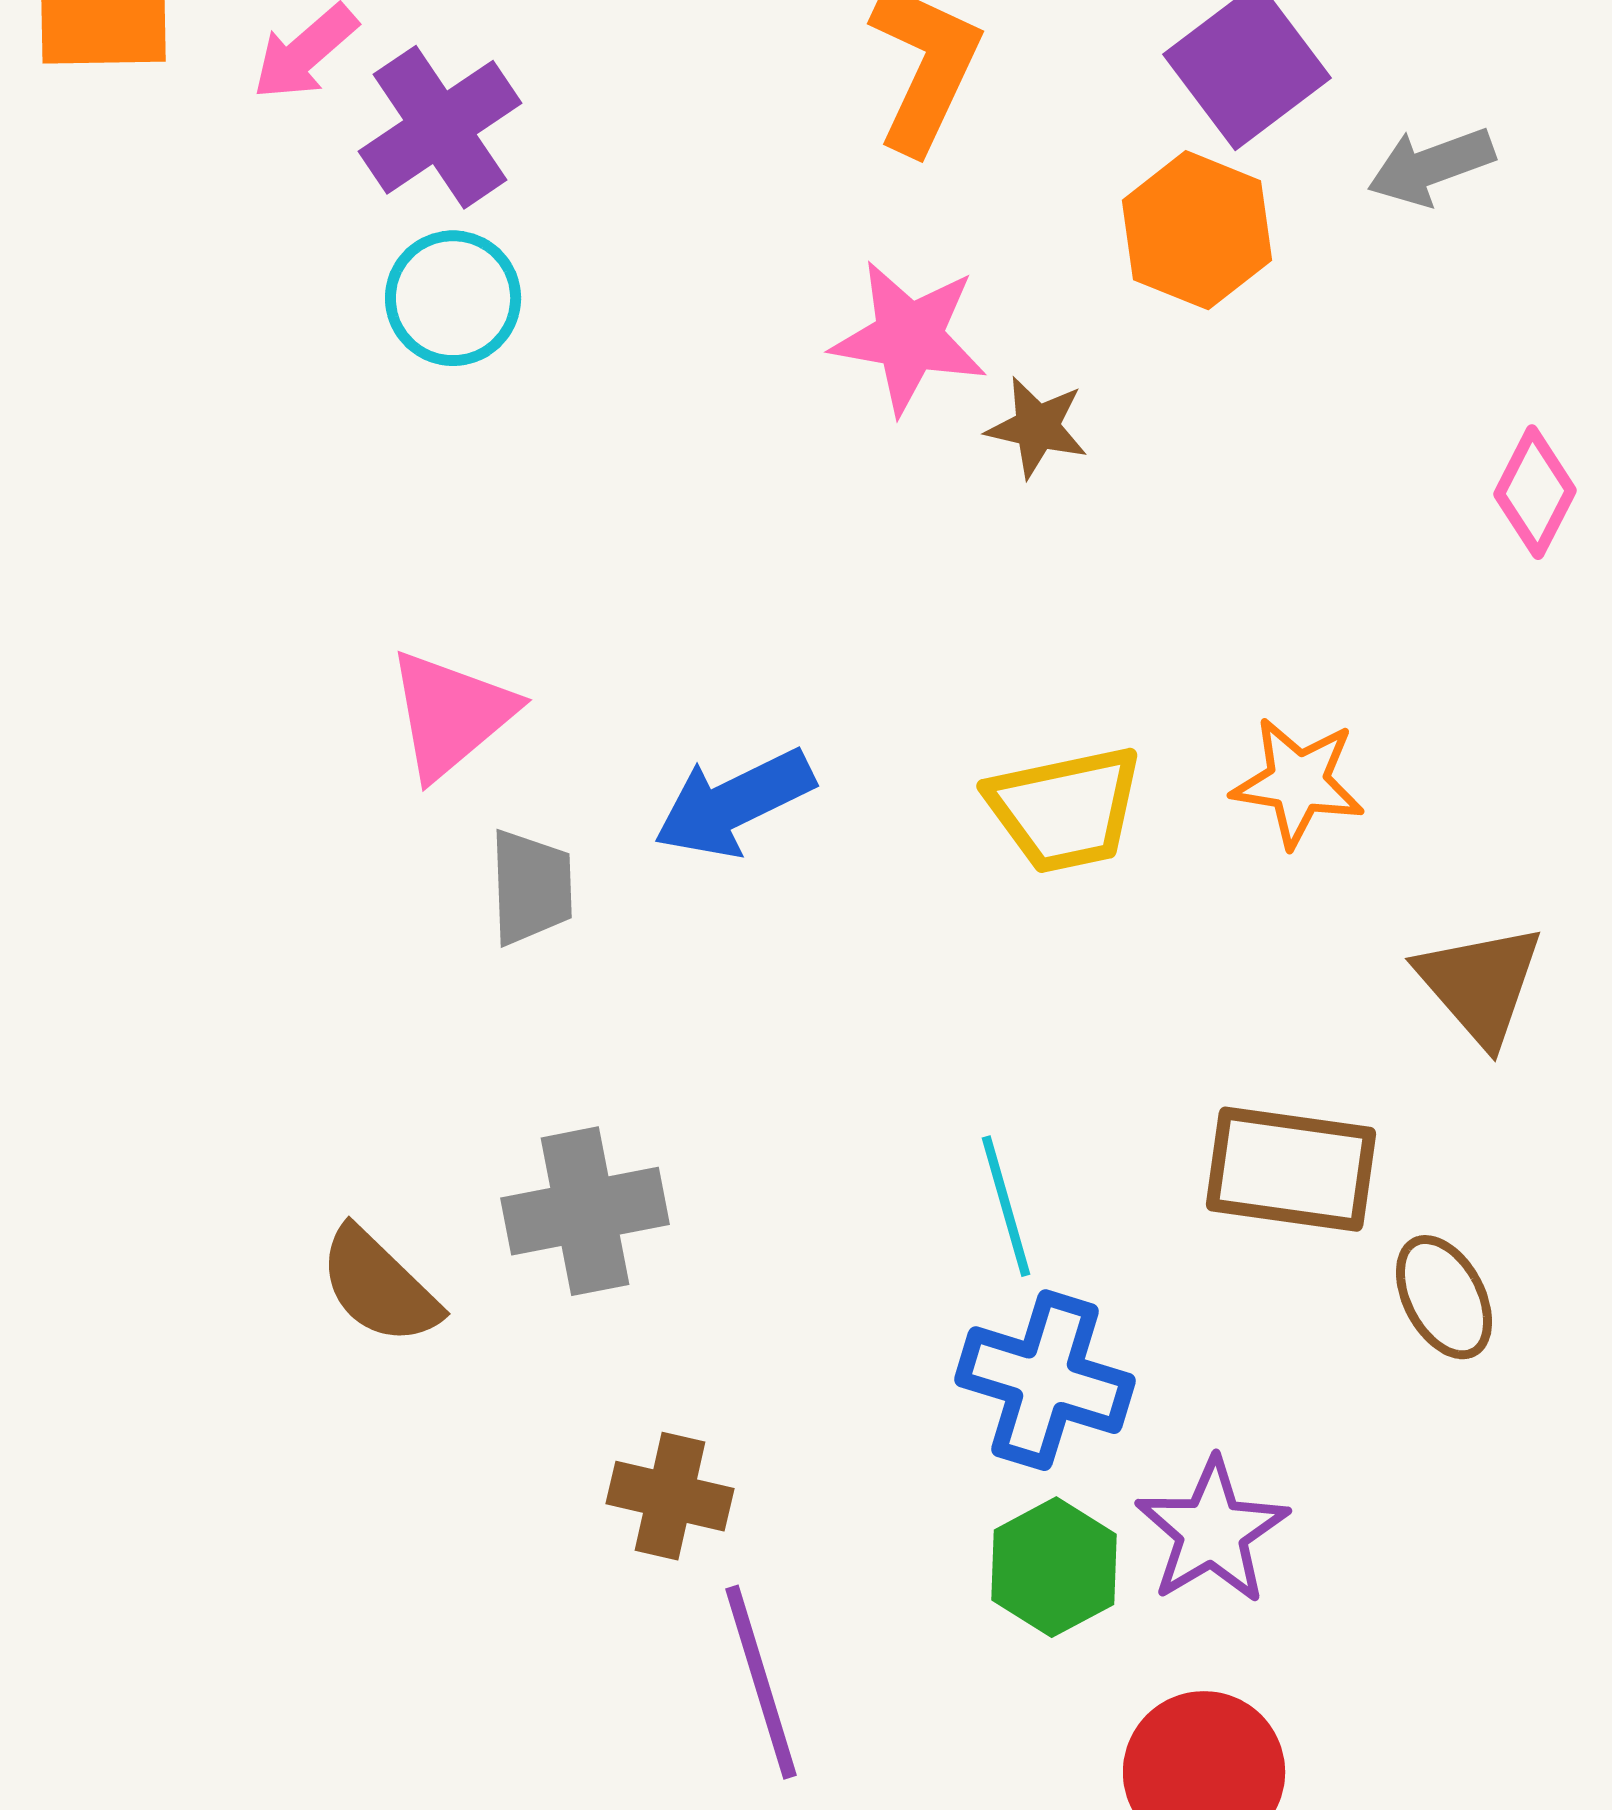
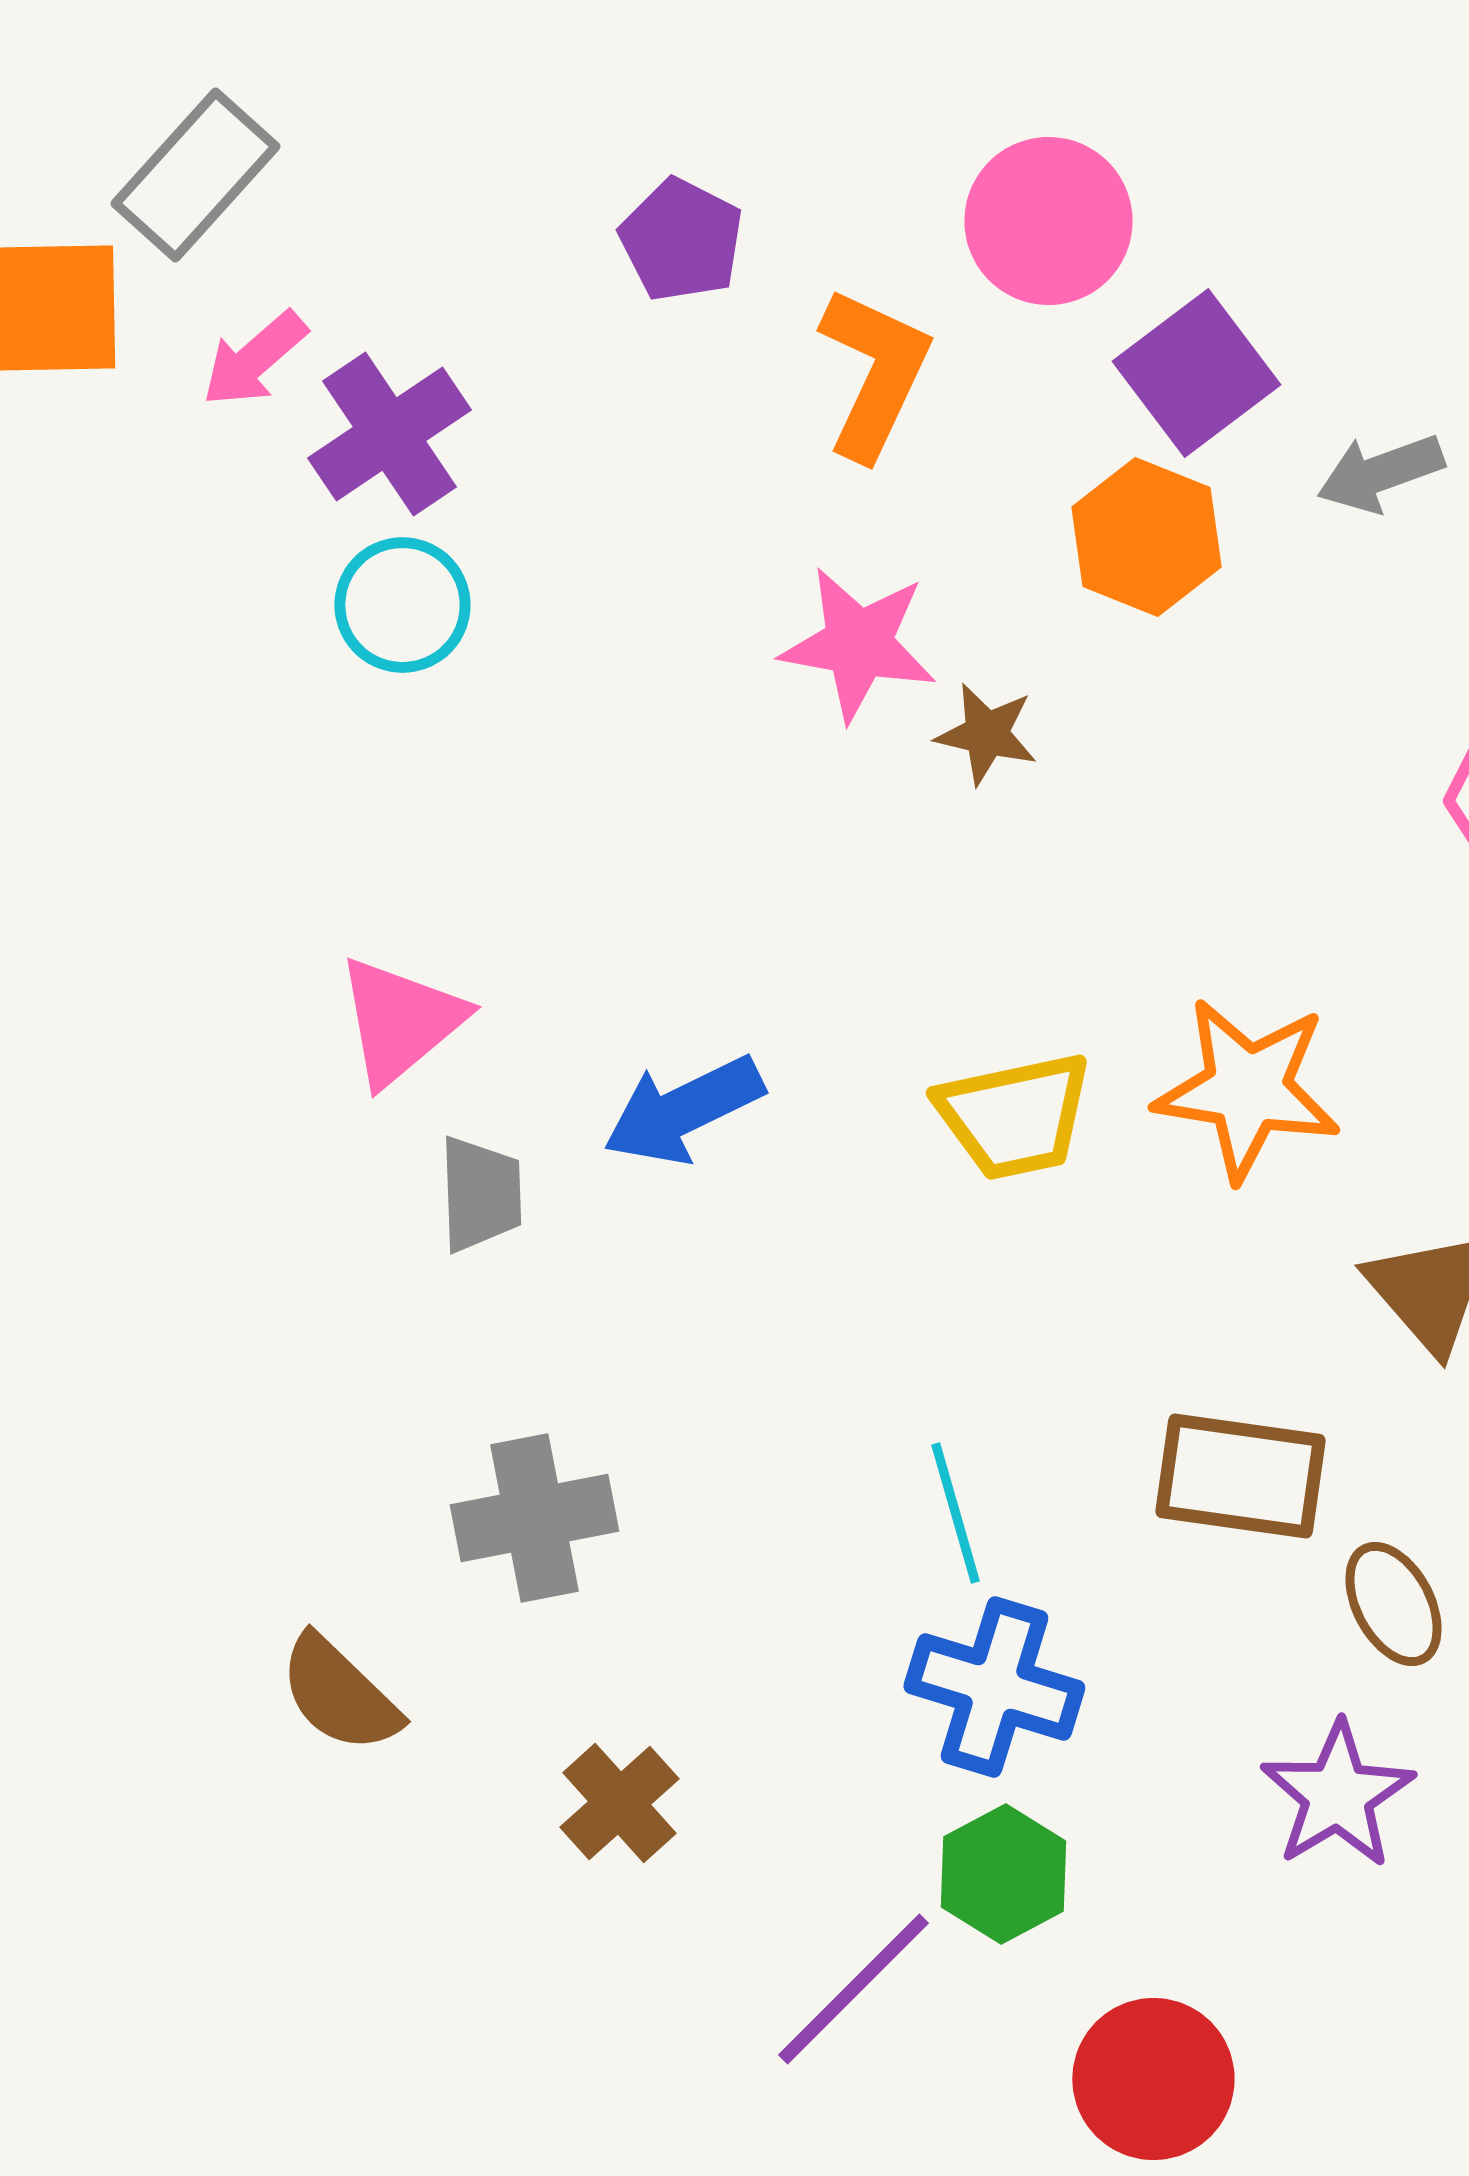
orange star: (1298, 782) -> (1247, 1089), size x1.4
brown semicircle: (379, 1286) -> (339, 1694), moved
brown cross: (670, 1496) -> (619, 1803), turned 35
purple star: (1212, 1531) -> (1337, 1795), moved
purple line: (761, 1682) -> (853, 1989), moved, turned 62

